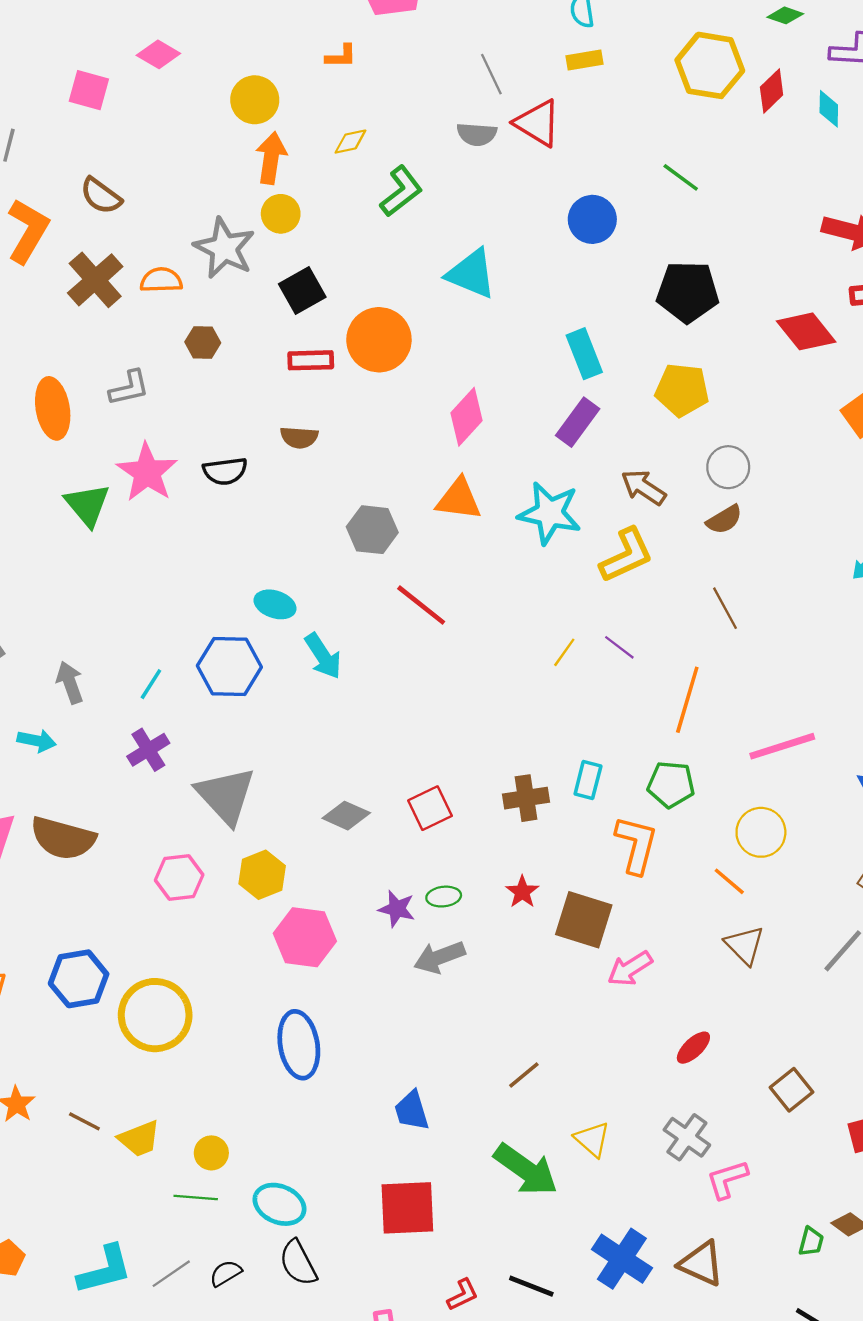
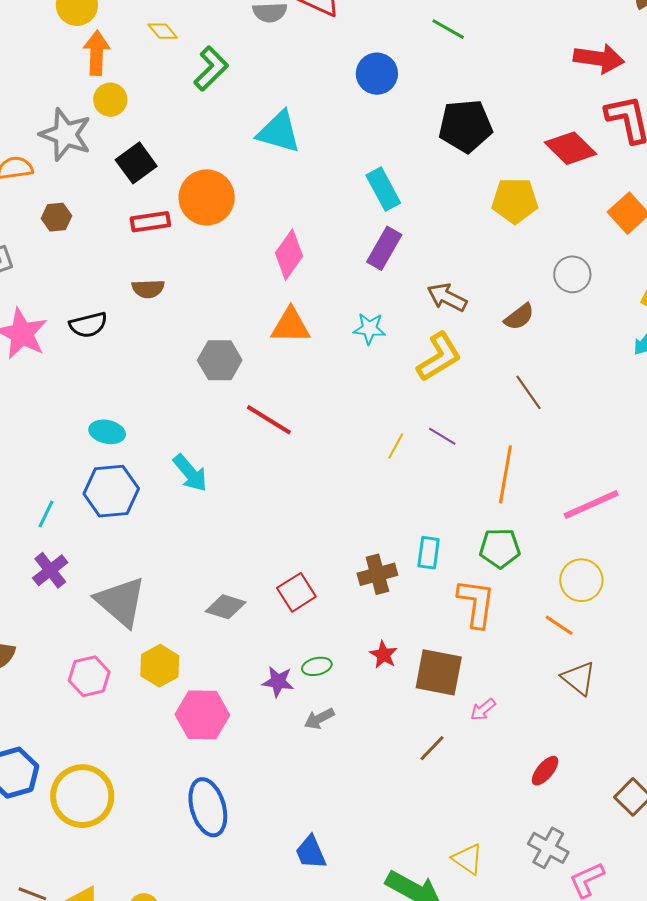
yellow diamond: (350, 142) -> (163, 31), turned 68
yellow pentagon: (682, 390) -> (515, 201), moved
gray circle: (728, 467) -> (572, 274), moved
cyan star: (550, 513) -> (369, 329), size x0.6
cyan ellipse: (275, 604) -> (107, 432), moved
gray arrow: (440, 957) -> (319, 719), size x0.7
pink arrow: (630, 969) -> (483, 710), size x0.7
brown line: (524, 1075) -> (432, 748), moved

